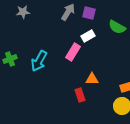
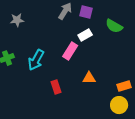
gray star: (23, 12) -> (17, 20), moved
red rectangle: (80, 95) -> (56, 87), moved

